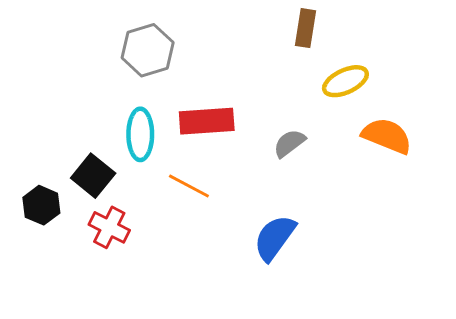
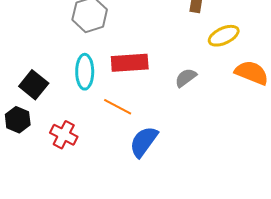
black square: (93, 176) -> (34, 85), moved
blue semicircle: (275, 238) -> (144, 142), moved

